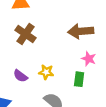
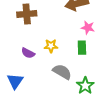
brown cross: (26, 34) -> (27, 14), turned -30

